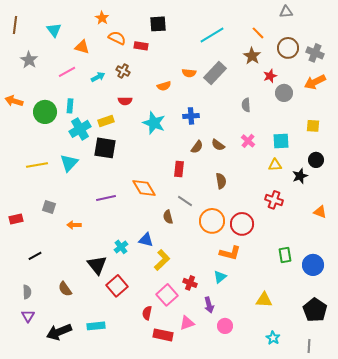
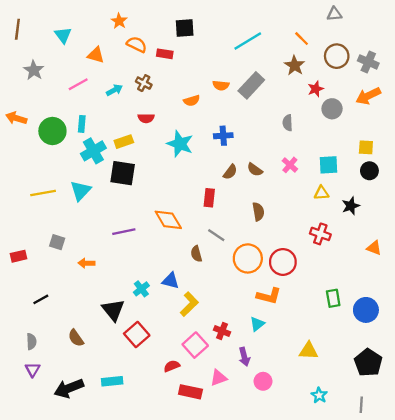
black circle: (316, 160) -> (369, 171), moved
red semicircle: (147, 313) -> (172, 366), turned 56

